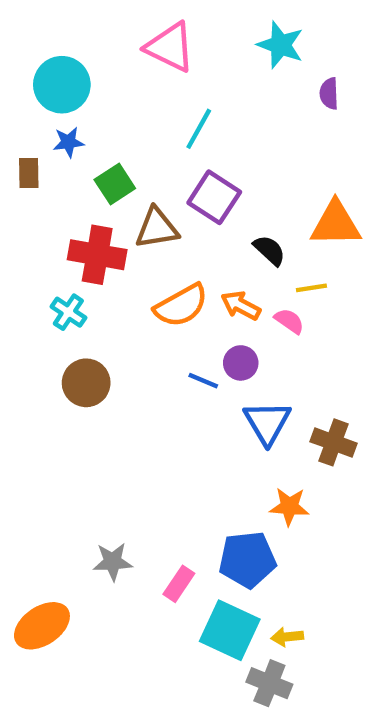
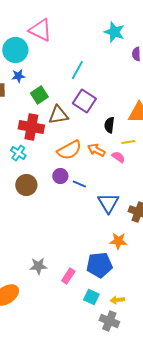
pink triangle: (170, 47) -> (40, 30), moved
black semicircle: (269, 250) -> (109, 125), turned -126
purple circle: (241, 363) -> (60, 176), moved
cyan square: (230, 630) -> (91, 297), size x0.6

